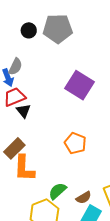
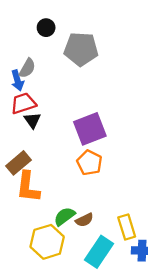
gray pentagon: (58, 29) -> (81, 49), moved
purple square: (80, 85) -> (90, 129), moved, turned 32
brown semicircle: (84, 198) -> (84, 220), moved

